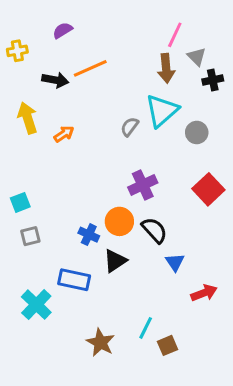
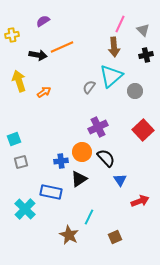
gray triangle: (197, 57) -> (143, 30), moved
blue cross: (89, 235) -> (61, 161), turned -32
cyan line: (146, 328) -> (89, 217), moved

